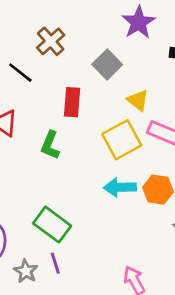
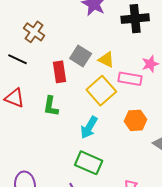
gray square: (107, 65) -> (81, 56), moved
cyan arrow: (120, 187) -> (89, 128), moved, turned -45
green rectangle: (52, 225) -> (89, 163), moved

